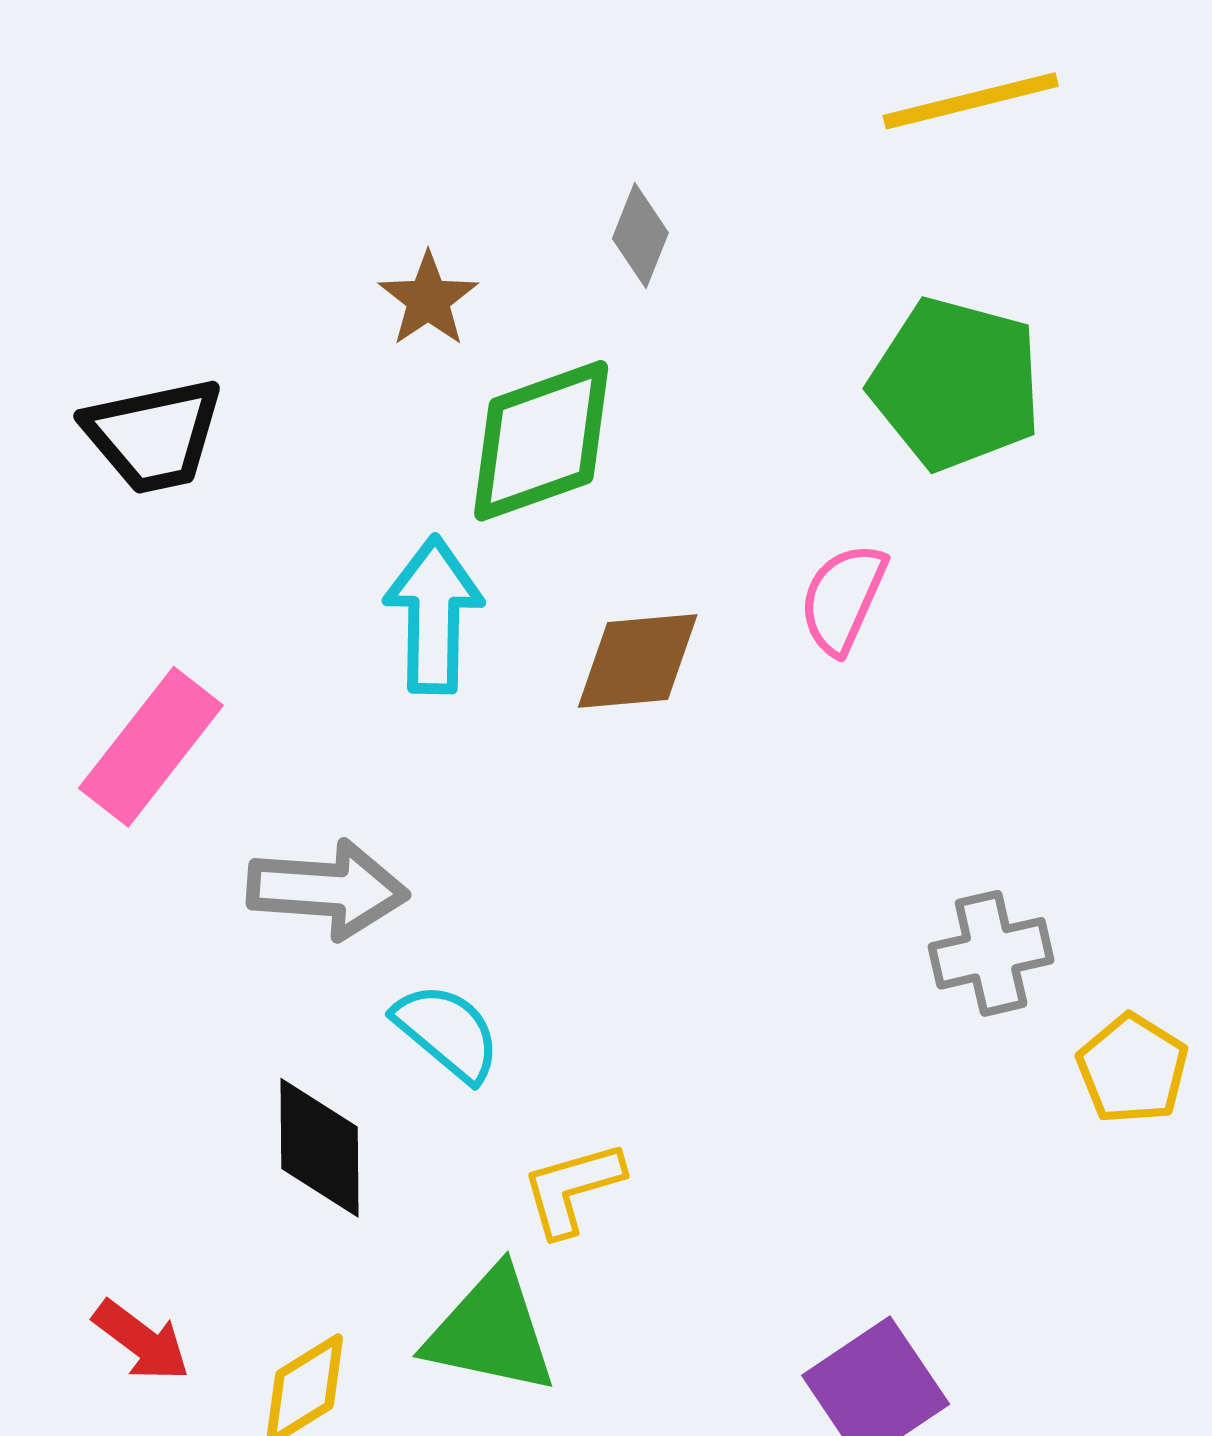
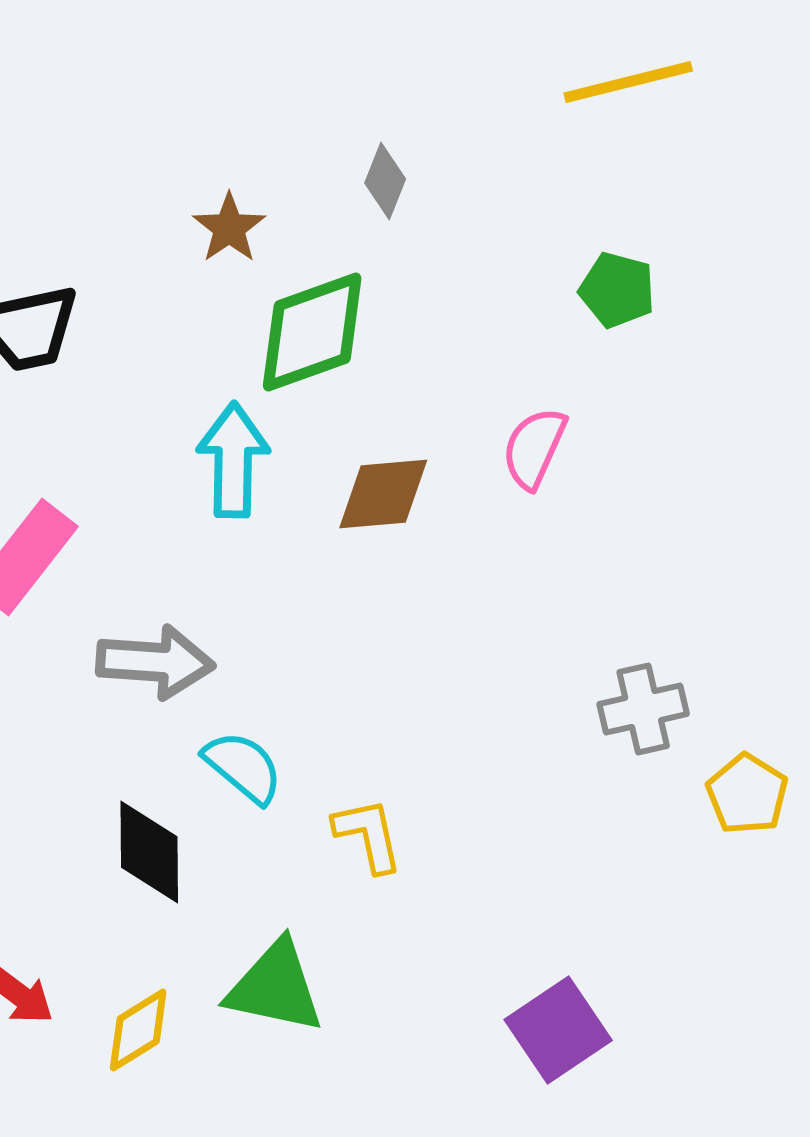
green pentagon: (956, 384) -> (617, 290), size x0.6
yellow L-shape: (572, 1189) -> (368, 835), moved, turned 94

